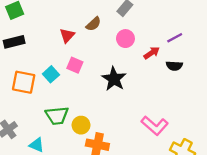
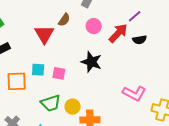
red triangle: (67, 35) -> (44, 34), size x1.5
red arrow: (152, 53) -> (118, 33), size x1.5
pink square: (75, 65) -> (59, 73), moved
cyan square: (51, 74) -> (38, 70), turned -32

